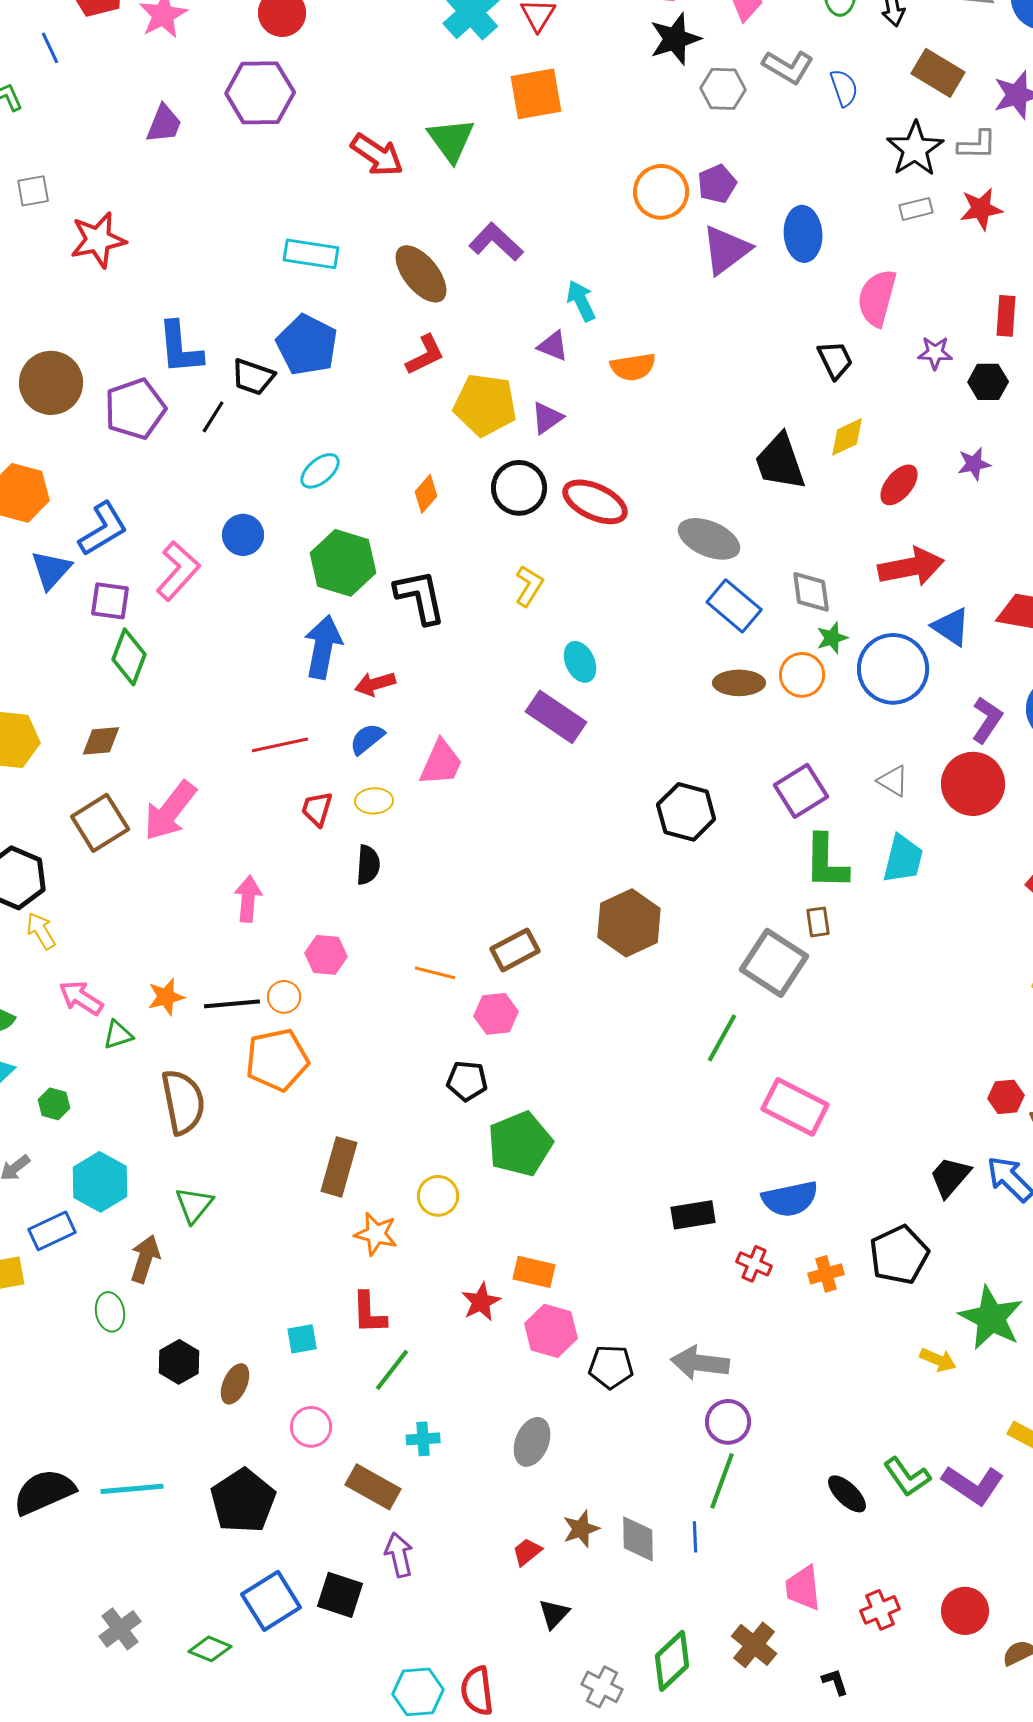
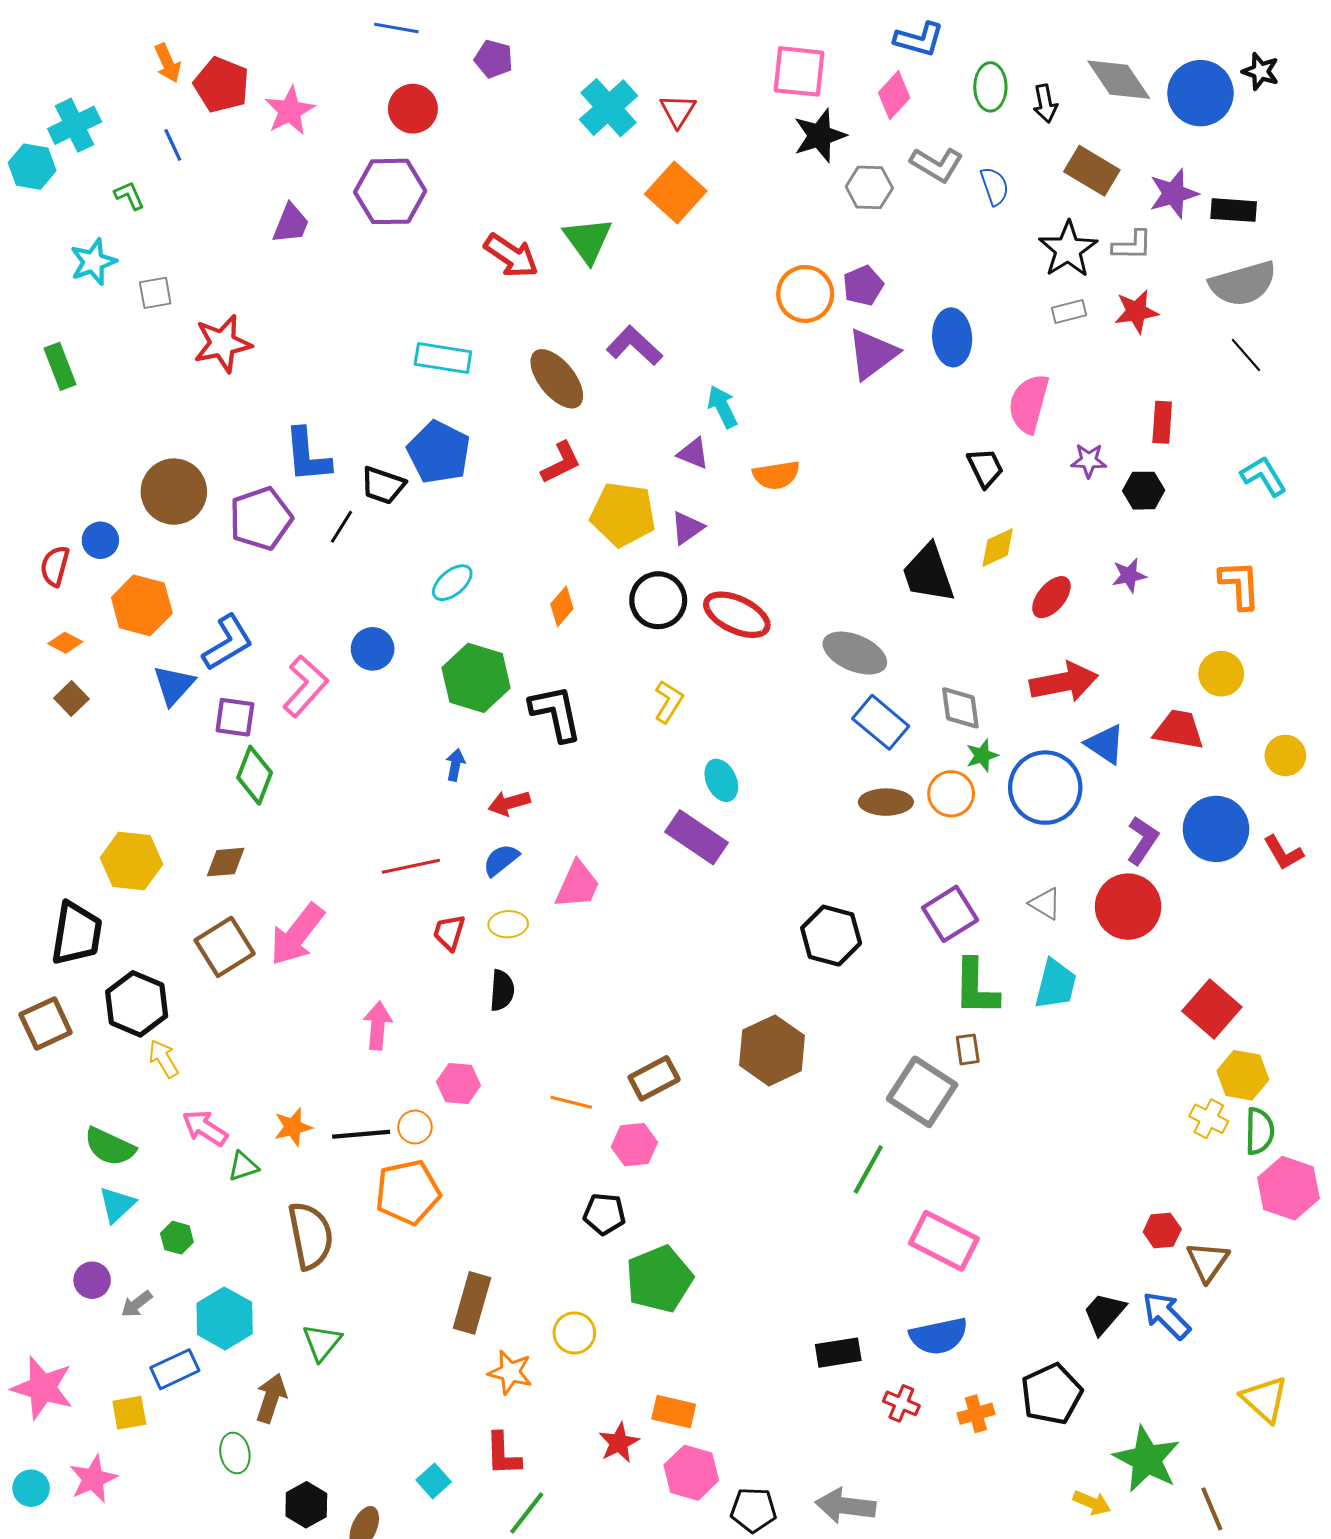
orange square: (536, 94) -> (676, 192), turned -38
blue arrow: (323, 647) -> (455, 765), size x0.5
cyan square: (302, 1339) -> (434, 1481), turned -32

